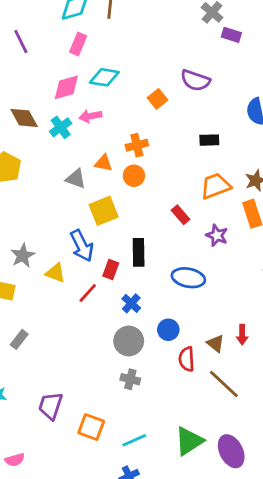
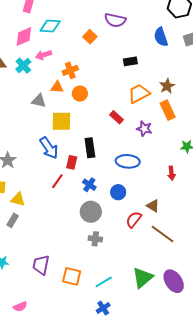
orange cross: (137, 145) -> (70, 70), moved
yellow square: (104, 211) -> (61, 121), turned 30
yellow triangle: (55, 273) -> (18, 199), moved
blue circle: (168, 330) -> (118, 192), moved
red arrow: (242, 335) -> (172, 173), moved
red semicircle: (187, 359) -> (134, 219), turned 48

